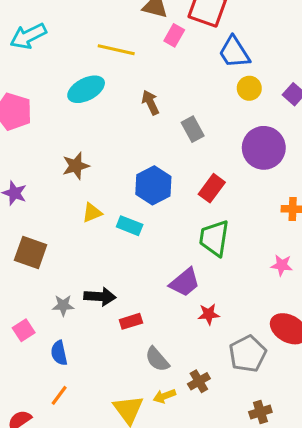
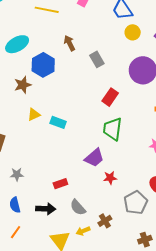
cyan ellipse: (86, 89) -> (17, 44), moved
blue hexagon: (153, 185) -> (43, 65), moved
black arrow: (100, 297) -> (46, 209), moved

